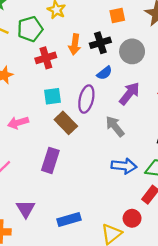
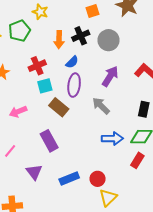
red cross: (46, 58) -> (37, 66), moved
blue semicircle: (104, 73) -> (72, 62), moved
purple rectangle: (50, 160) -> (49, 141), turned -40
purple triangle: (26, 209) -> (34, 172), moved
red circle: (132, 218) -> (98, 179), moved
blue rectangle: (69, 220) -> (69, 178), moved

